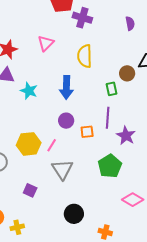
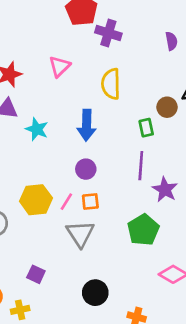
orange square: (87, 132) -> (90, 202), moved
purple square: (30, 190) -> (36, 274), moved

